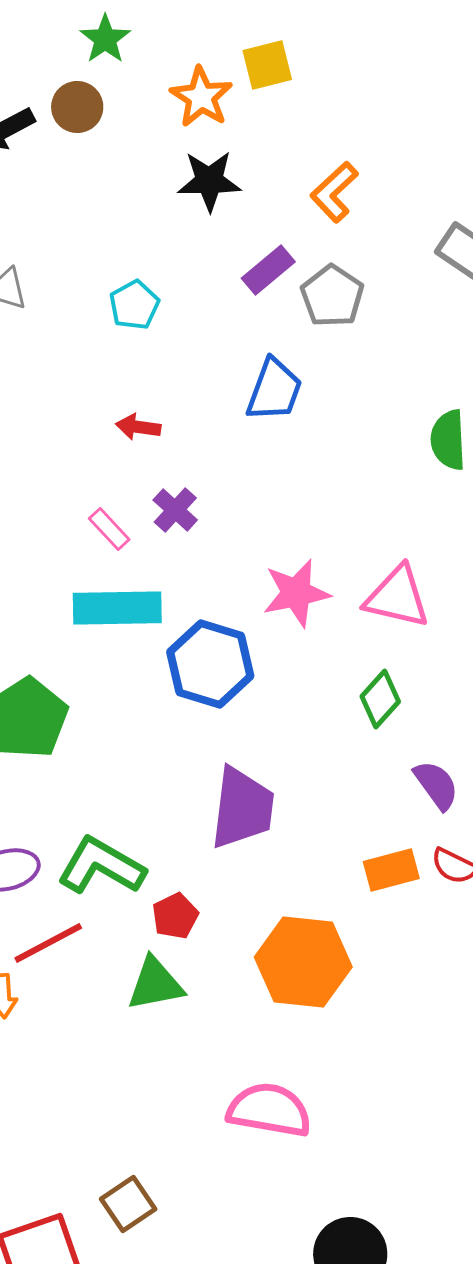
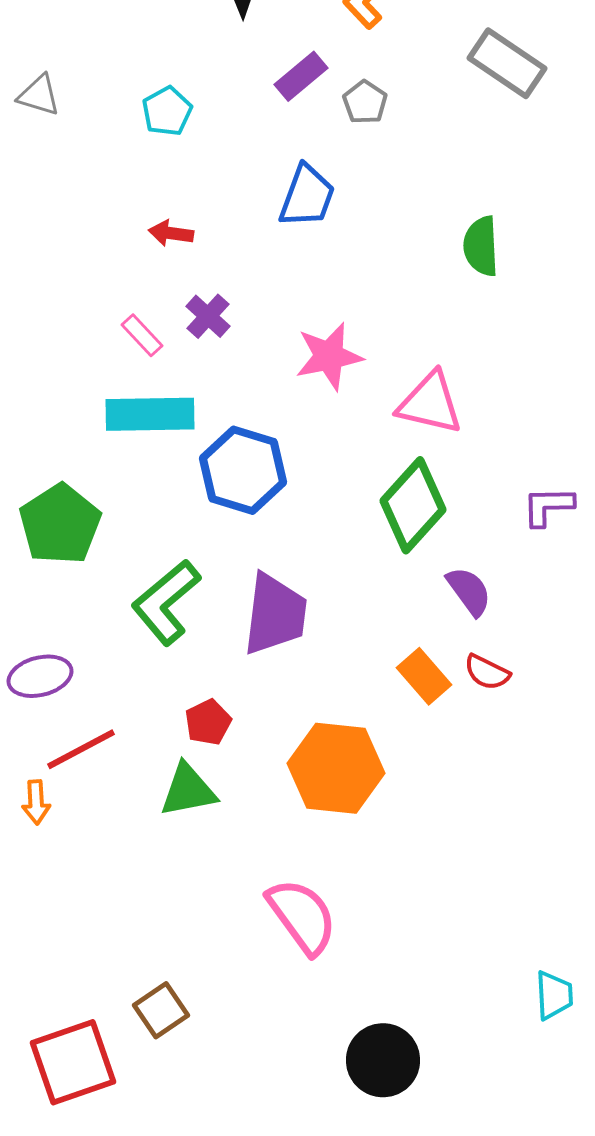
gray pentagon: (332, 296) -> (365, 102), size x0.7
pink star: (296, 593) -> (329, 356), moved
green diamond: (380, 699) -> (413, 505), size x1.6
green L-shape: (101, 866) -> (166, 602), moved, turned -70
orange rectangle: (391, 870) -> (424, 676), turned 64
pink semicircle: (269, 1110) -> (302, 916), turned 44

